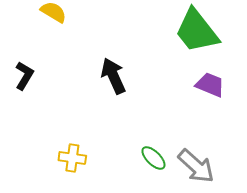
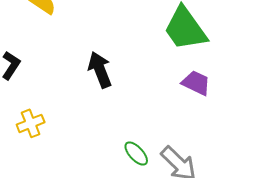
yellow cross: (72, 158) -> (31, 123), moved, turned -32

